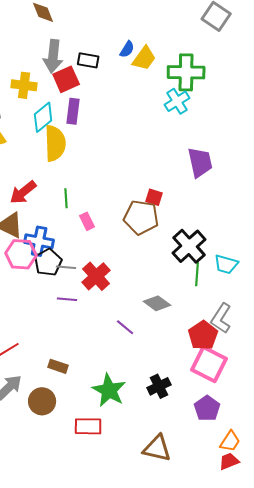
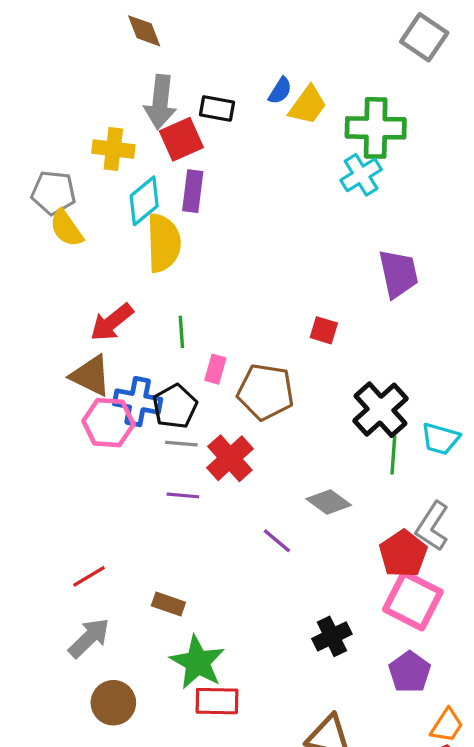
brown pentagon: (141, 217) -> (266, 392), moved
pink rectangle: (87, 221) -> (215, 369), turned 42
black pentagon: (48, 262) -> (175, 406), moved
green star: (109, 390) -> (198, 662), moved
brown circle: (42, 401) -> (113, 703), moved

